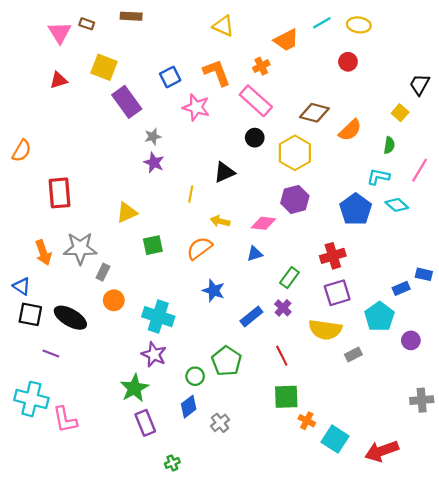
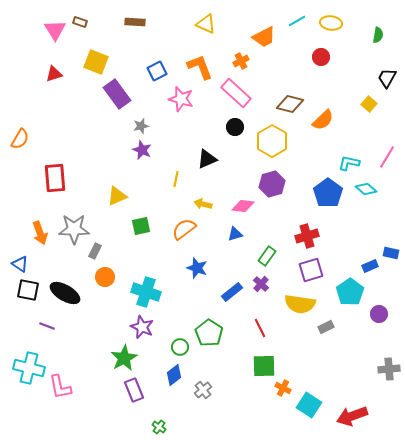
brown rectangle: (131, 16) -> (135, 22), moved
green semicircle: (389, 145) -> (378, 35), moved
green cross: (172, 463) -> (159, 427), turned -32

